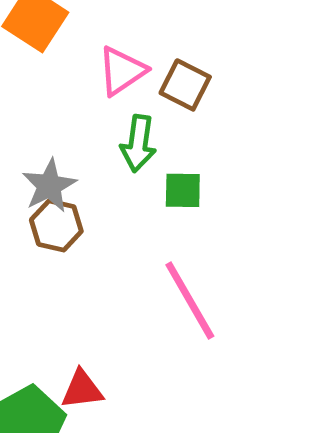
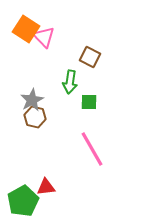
pink triangle: (122, 71) -> (44, 37), moved, turned -40

